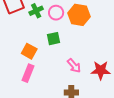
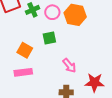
red star: (101, 70) -> (95, 83), moved
pink rectangle: (28, 73) -> (23, 72), turned 60

